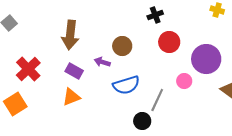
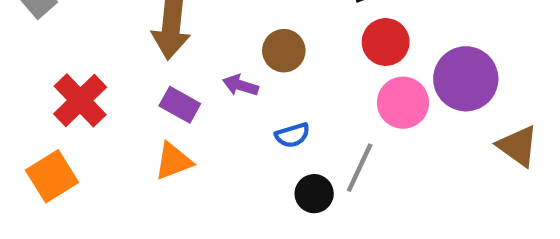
pink circle: (184, 81) -> (403, 103), moved, size x1.5
blue semicircle: (126, 85) -> (292, 135), size x0.6
black circle: (142, 121) -> (314, 194), moved

